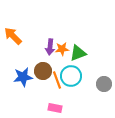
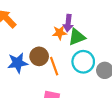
purple arrow: (50, 47) -> (68, 23), moved
cyan circle: (71, 76) -> (83, 62), moved

